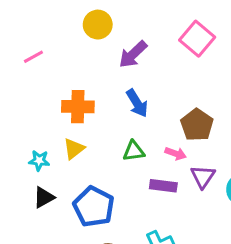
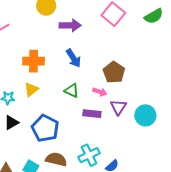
purple arrow: (133, 54) -> (70, 25), turned -135
green triangle: (134, 151) -> (72, 91), turned 35

